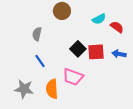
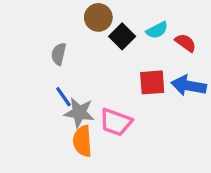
black square: (78, 49) -> (122, 36), moved
blue arrow: (119, 54) -> (189, 86), size x1.5
gray star: (24, 89) -> (79, 113), moved

